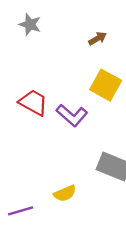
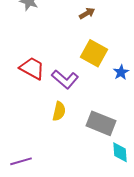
yellow semicircle: (65, 193) -> (59, 111), moved, turned -54

